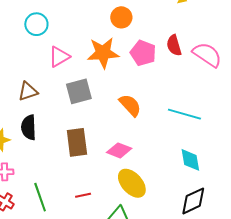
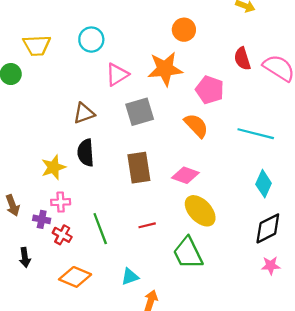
pink pentagon: (143, 53) -> (210, 90), moved
cyan diamond: (190, 160) -> (264, 184), turned 35

